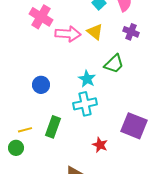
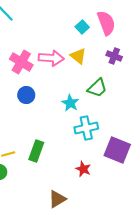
pink cross: (41, 17) -> (21, 62), moved
blue circle: (41, 85) -> (26, 95), moved
cyan cross: (85, 104) -> (86, 128), moved

